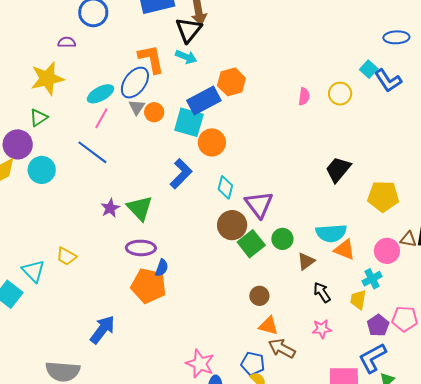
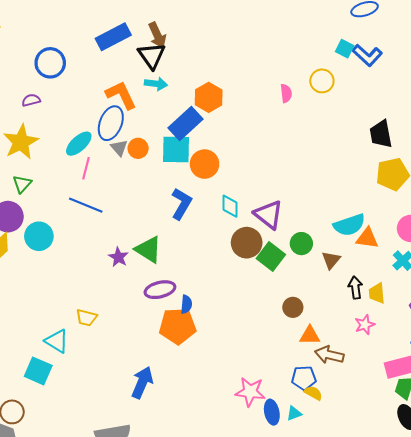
black trapezoid: (338, 169) -> (381, 134), moved, turned -36
black arrow: (322, 292) -> (355, 288), turned 40
yellow trapezoid: (358, 300) -> (377, 293), moved

